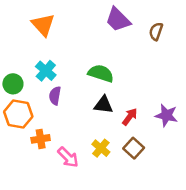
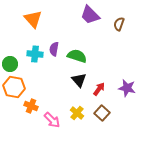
cyan cross: (46, 71) -> (35, 54), turned -35
purple semicircle: (55, 96) -> (54, 49), moved
black triangle: (103, 105) -> (79, 80), turned 42
orange cross: (41, 139) -> (31, 106), turned 32

